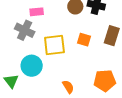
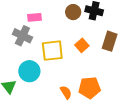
orange square: (84, 40) -> (82, 45), turned 32
orange pentagon: (105, 81) -> (90, 88), moved

